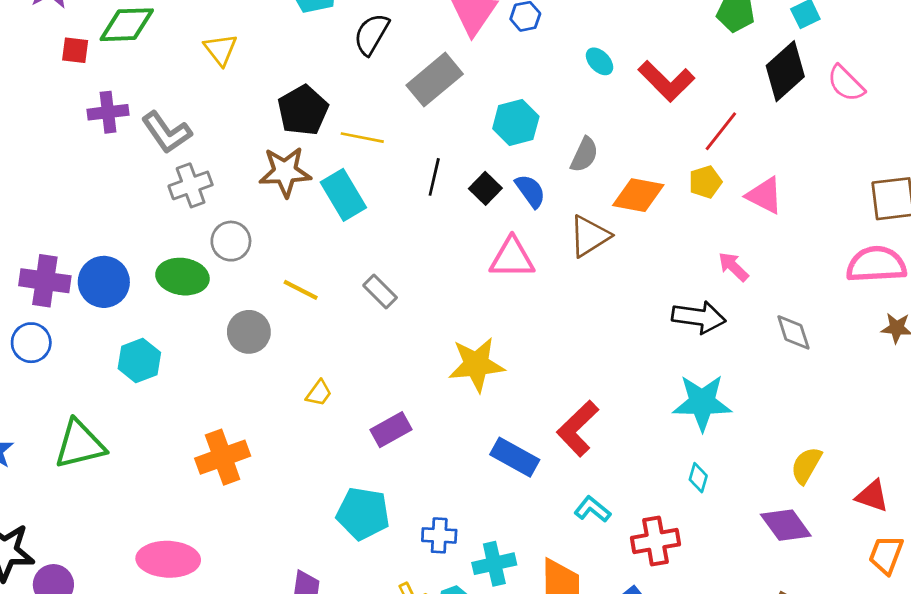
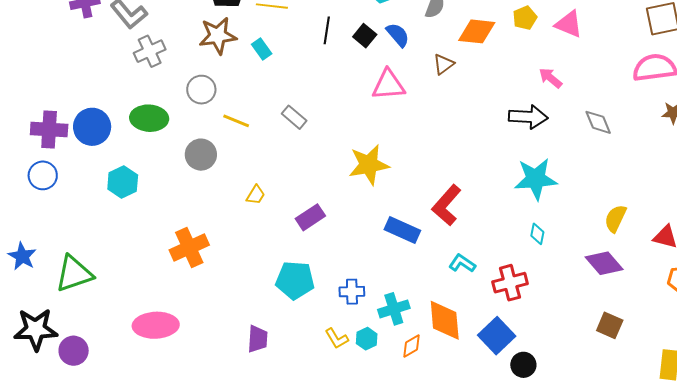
cyan rectangle: (343, 195) -> (262, 49), size x0.6
brown triangle: (589, 236) -> (444, 64), size x0.7
gray circle: (231, 241) -> (201, 90), moved
green triangle: (80, 444) -> (74, 274), moved

